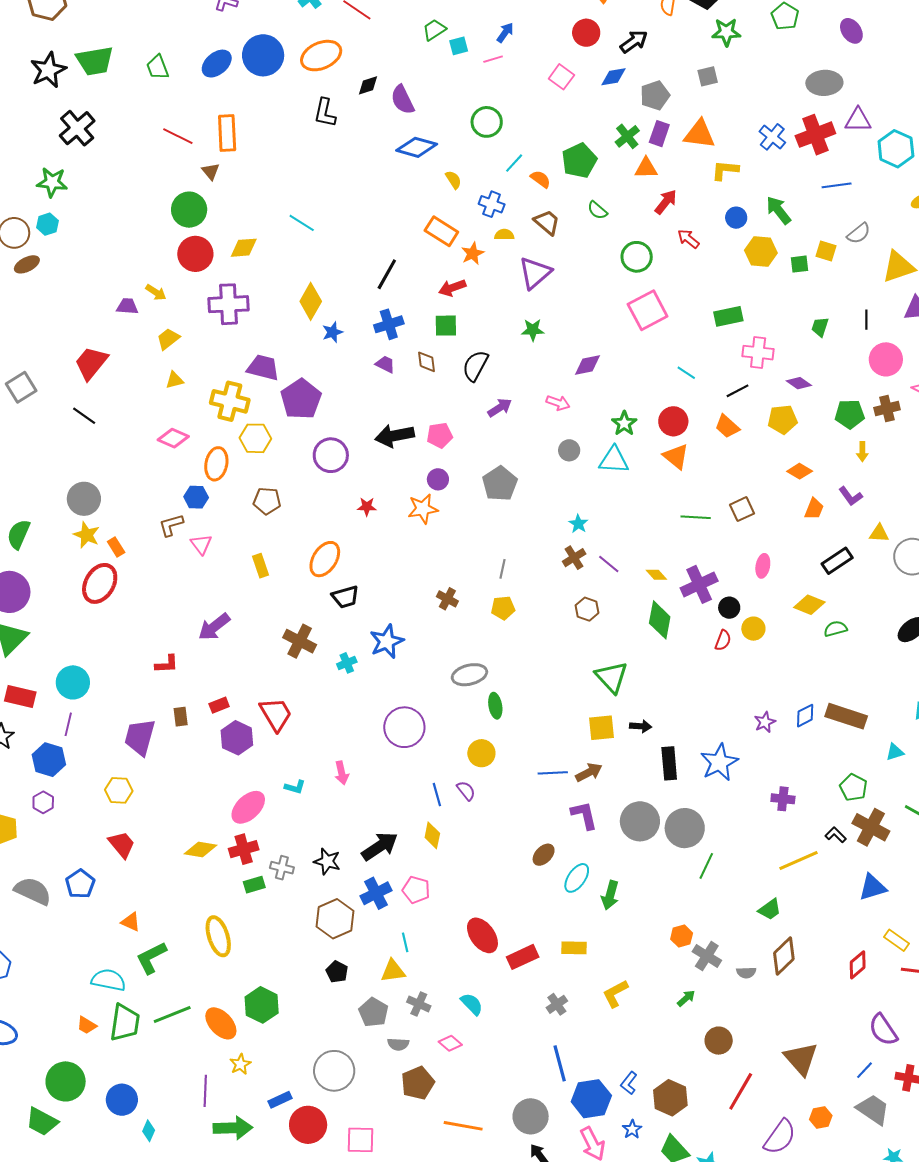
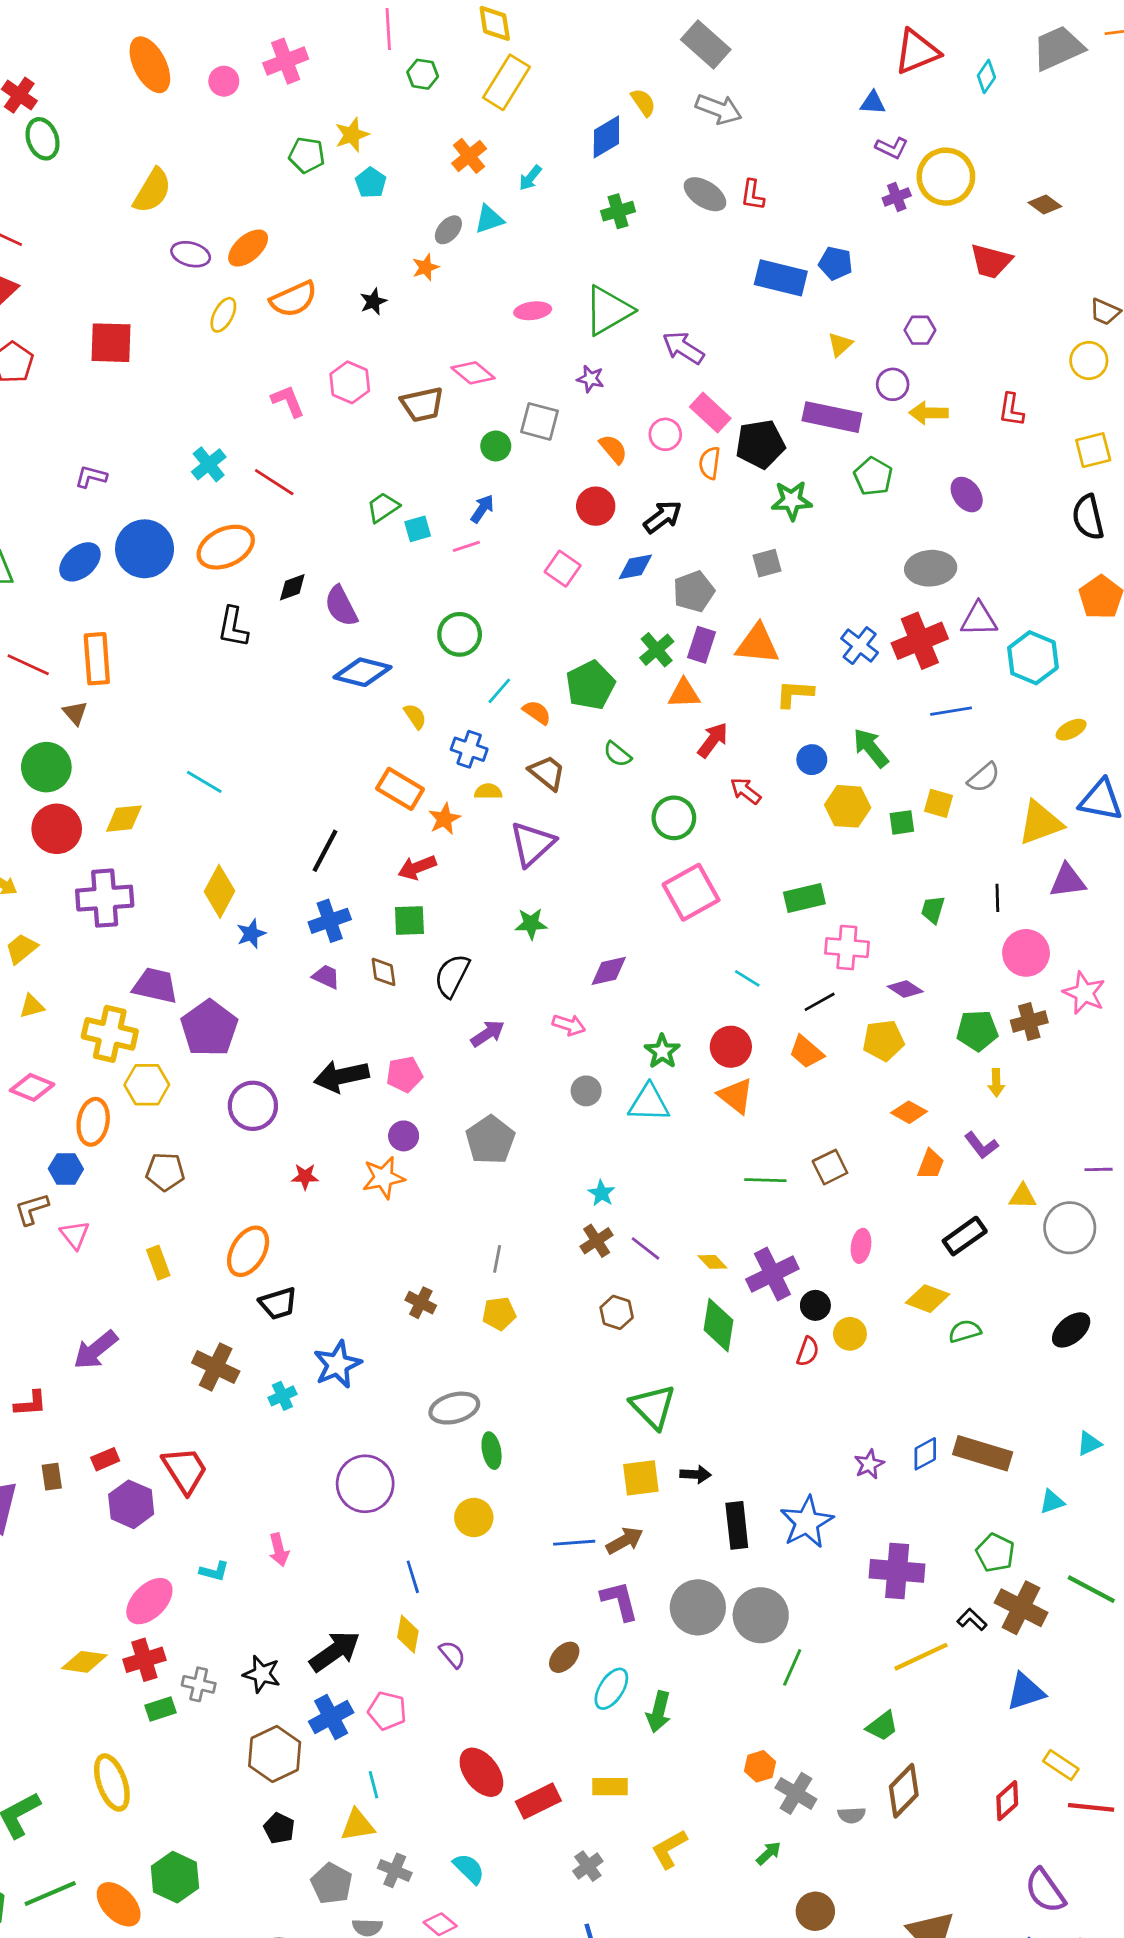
purple semicircle: (466, 791) -> (452, 1654), moved
purple cross: (783, 799) -> (897, 1571), size x1.6

